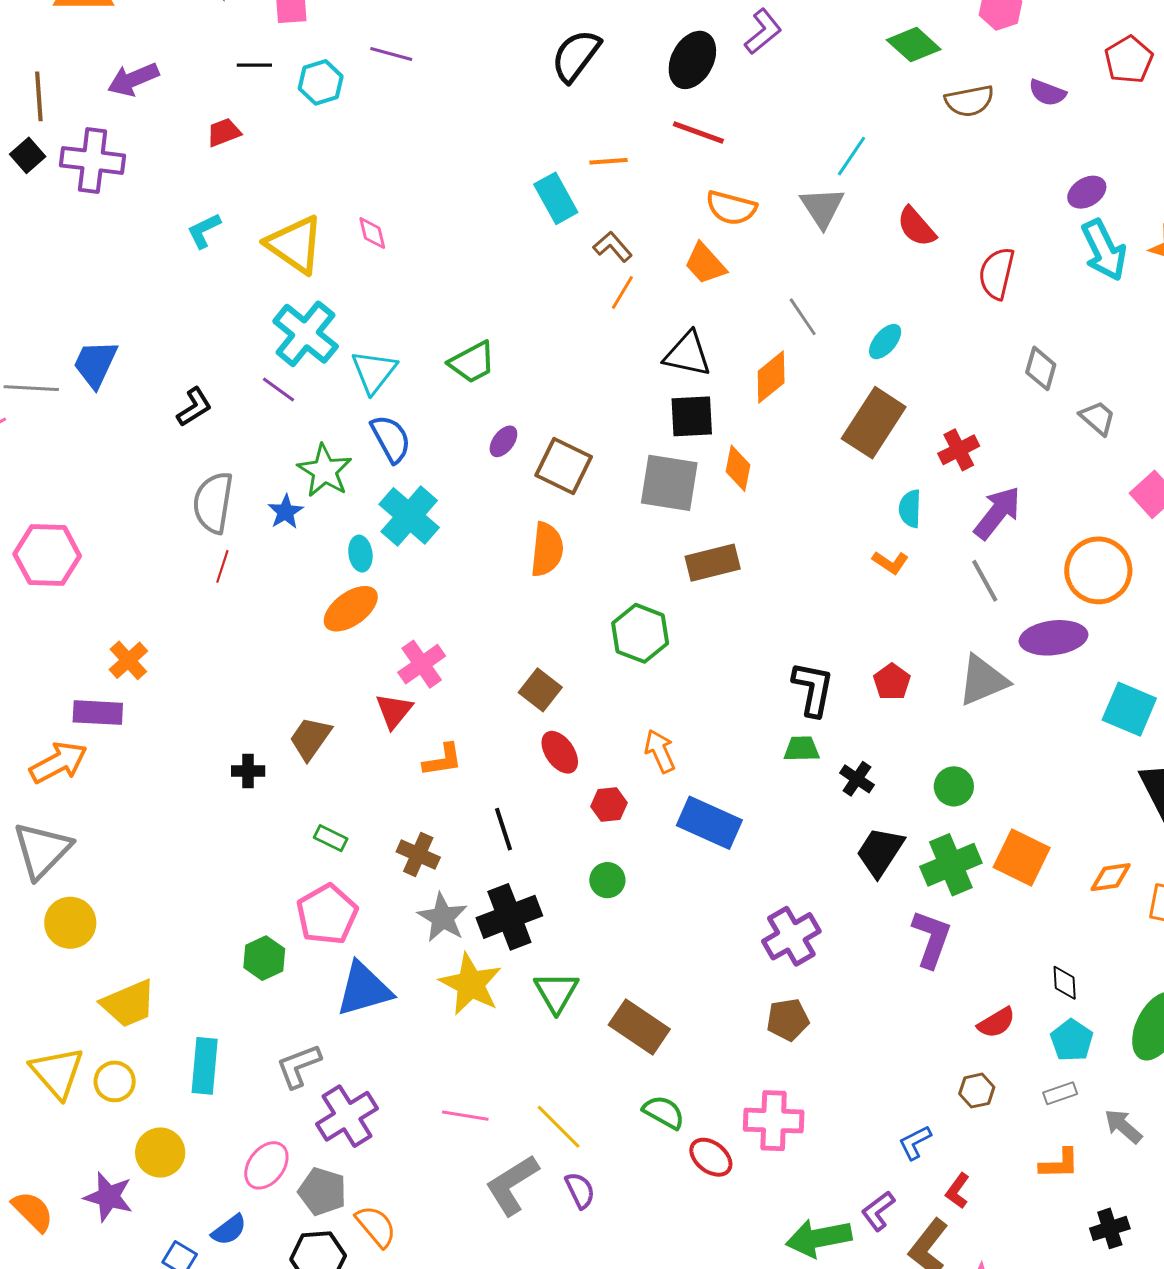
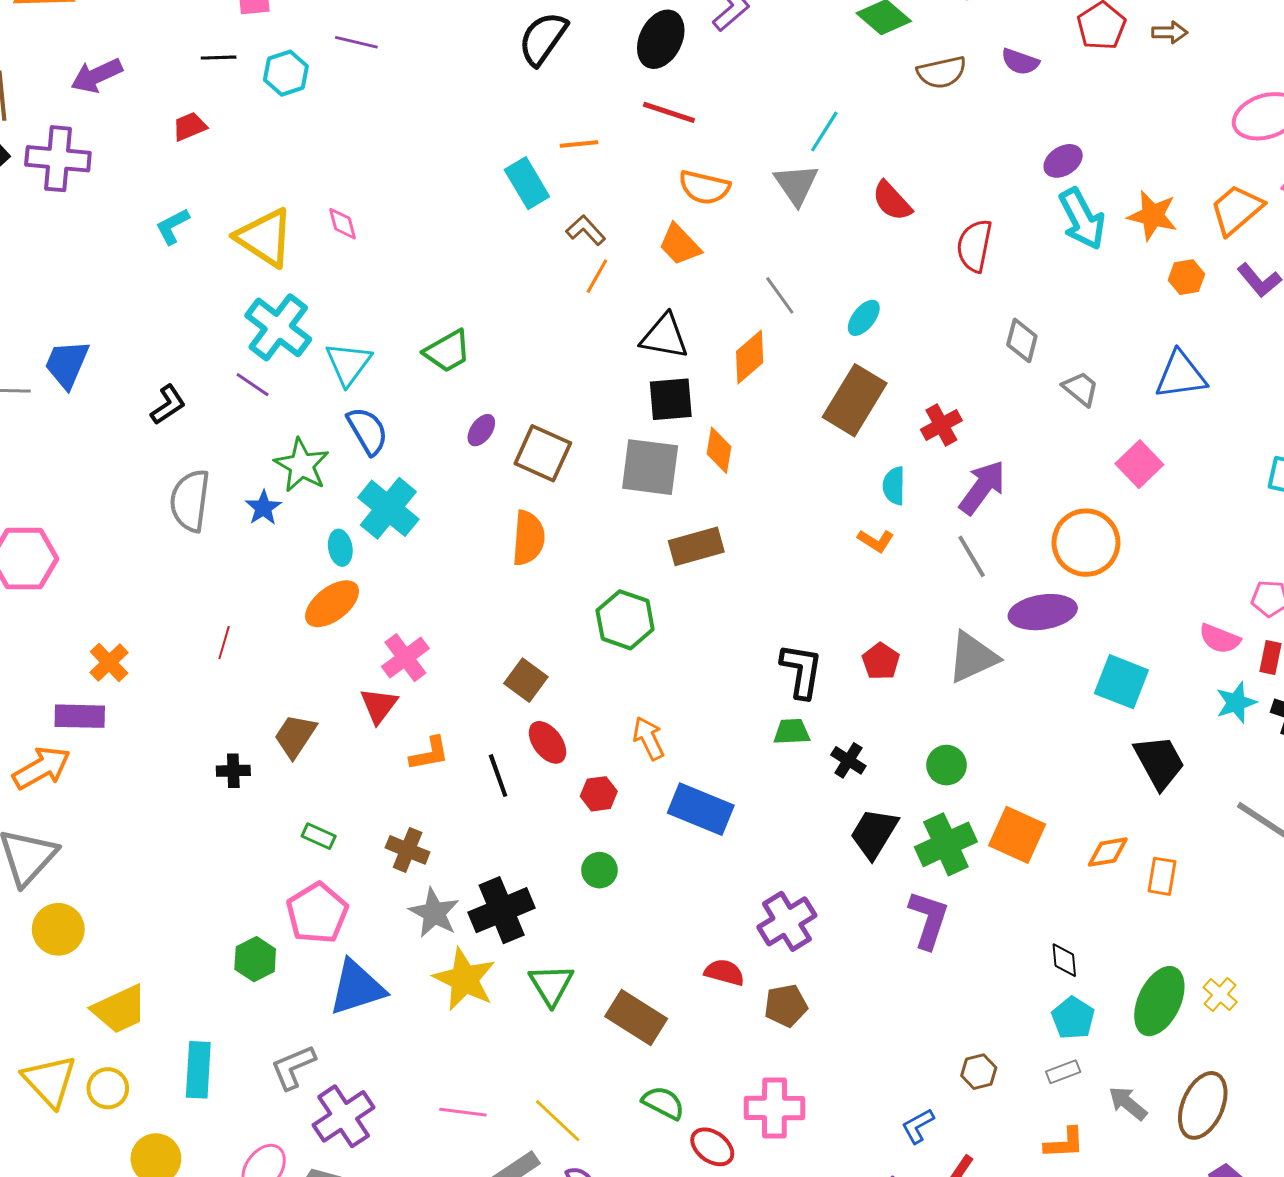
red line: (222, 566) -> (224, 643), moved
black line: (504, 829) -> (498, 776), moved
red semicircle: (996, 1023) -> (724, 972), moved, turned -132

